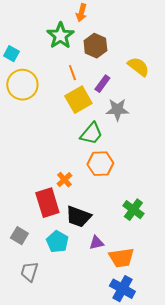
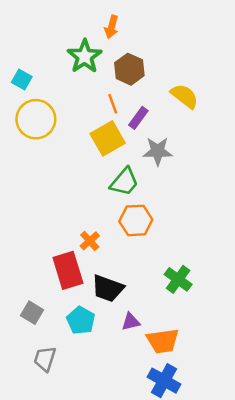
orange line: (72, 73) -> (113, 104), moved

